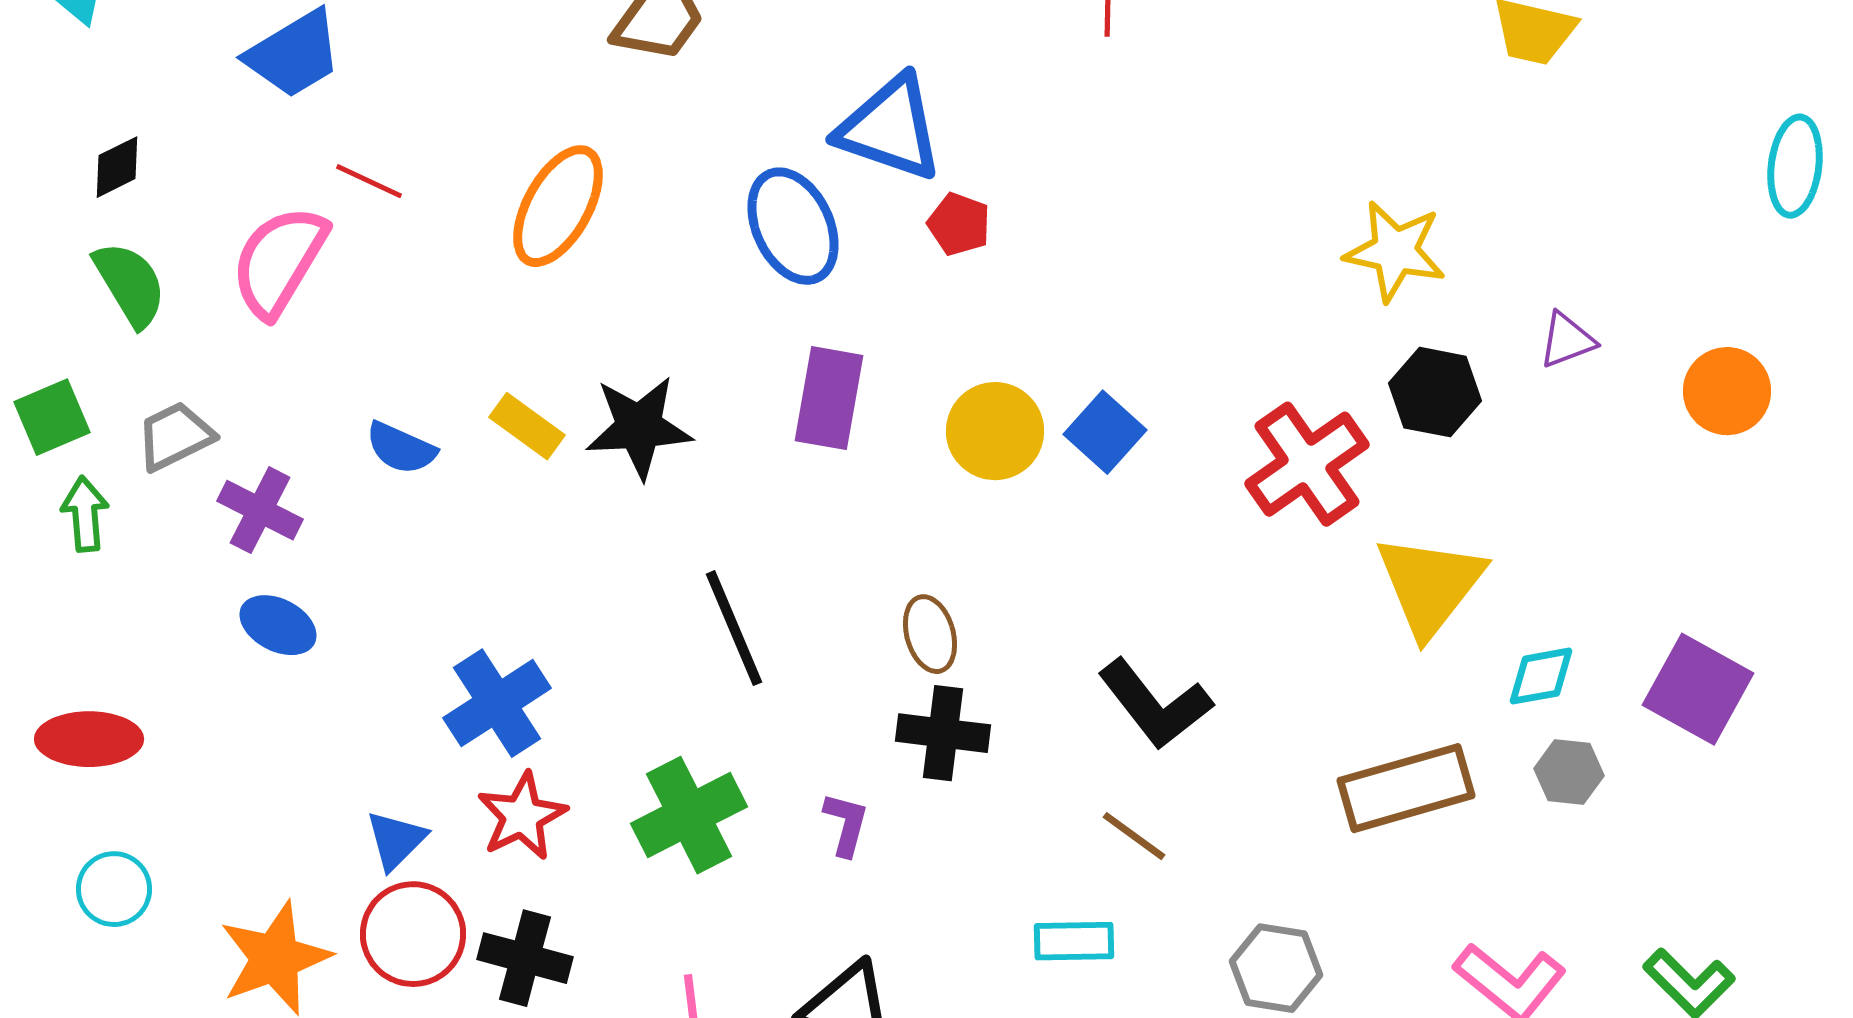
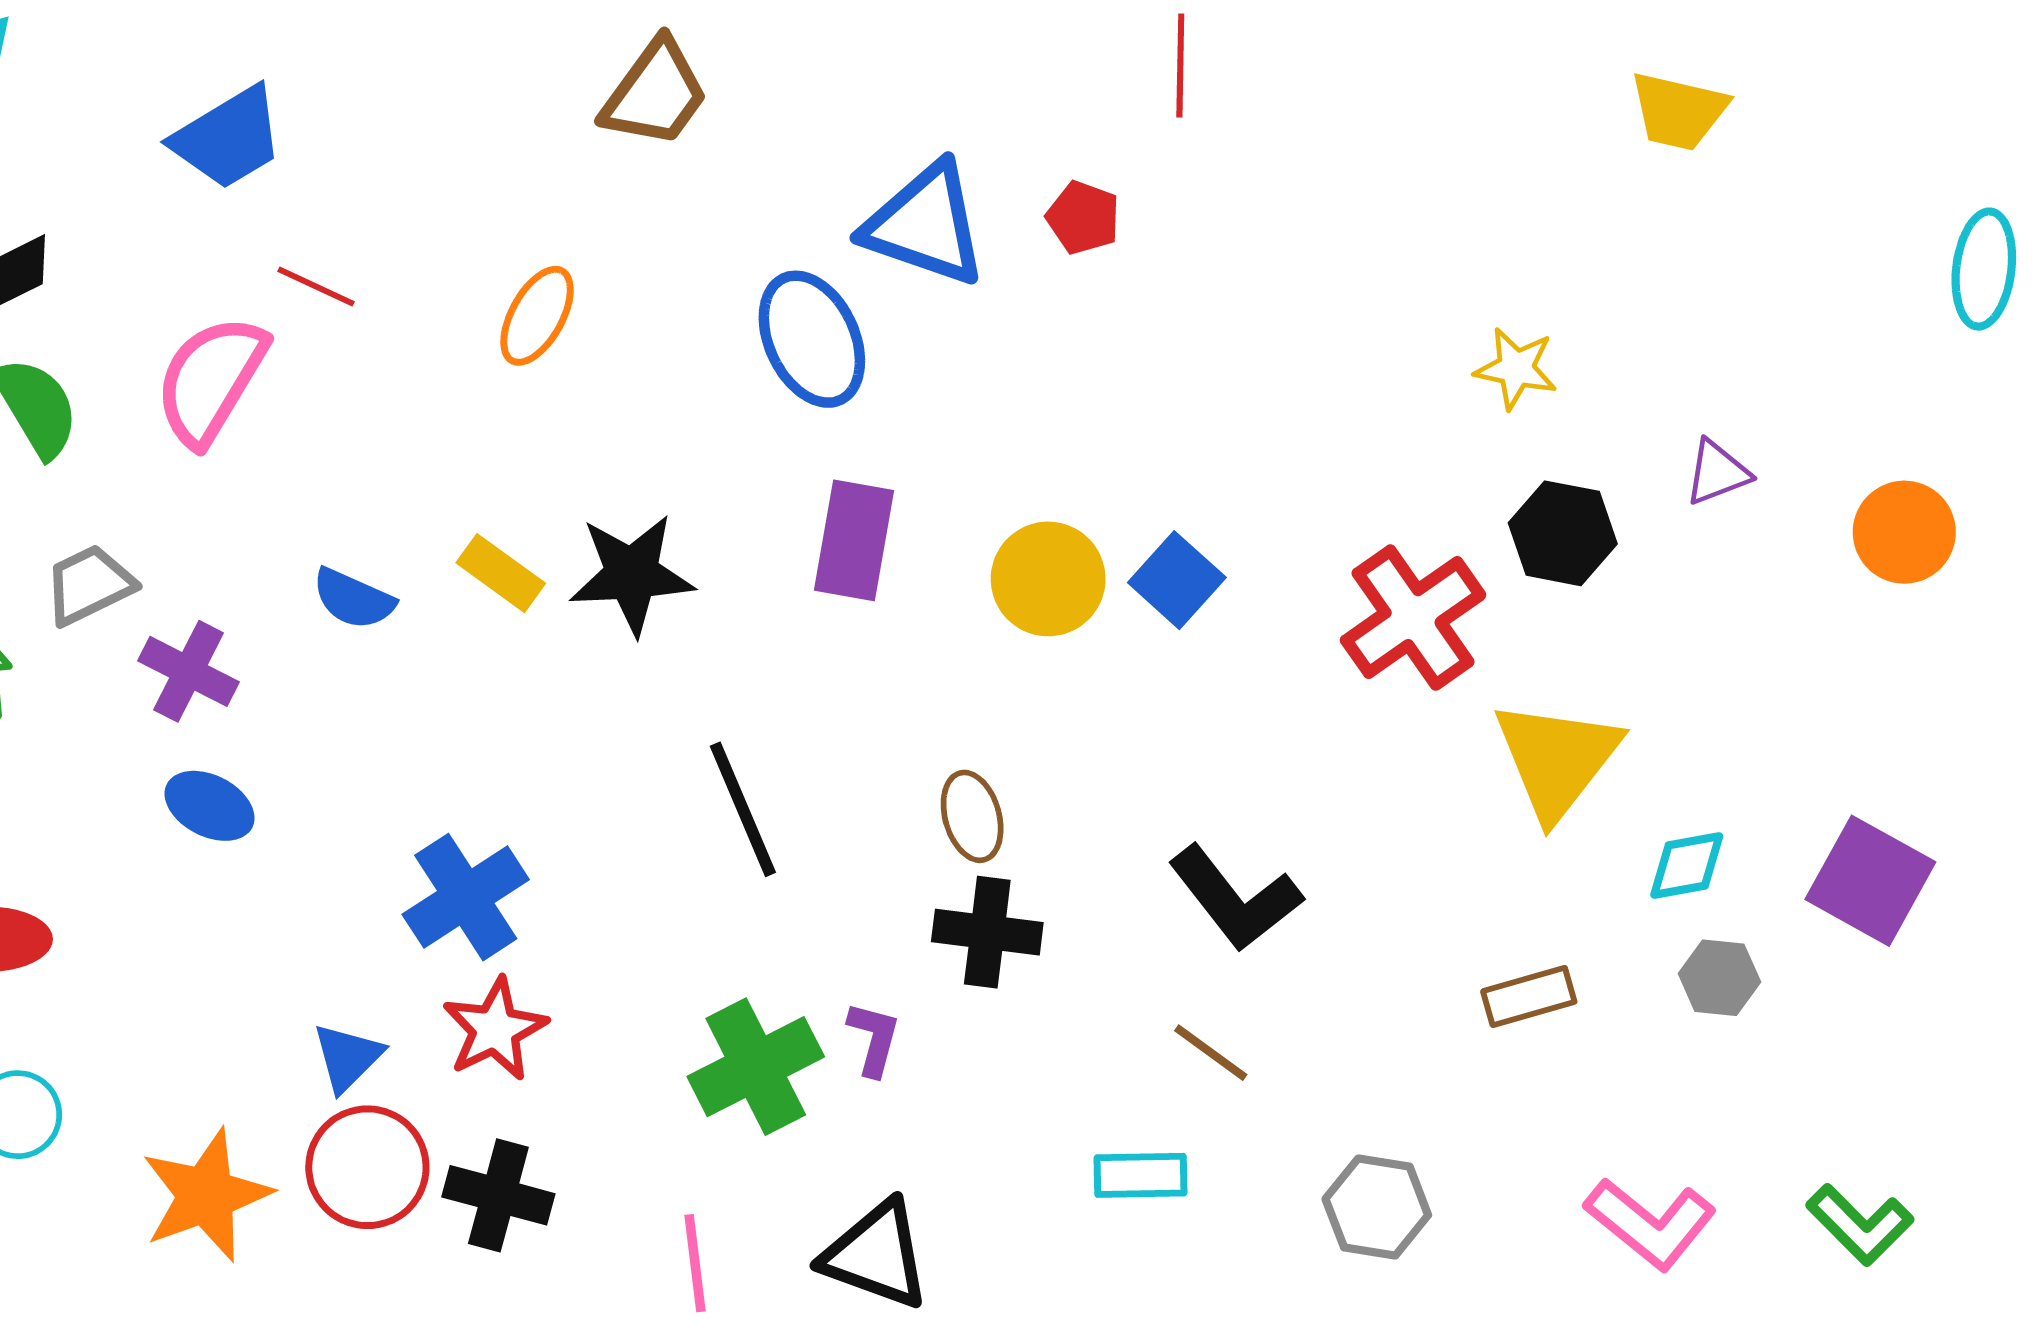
orange ellipse: (558, 206) -> (537, 316), size x0.7
red pentagon: (959, 224) -> (1083, 218), moved
yellow star: (1395, 251) -> (1516, 368), size x0.7
brown rectangle: (1406, 788) -> (1529, 996), size x0.6
green cross: (689, 815) -> (756, 1067), moved

